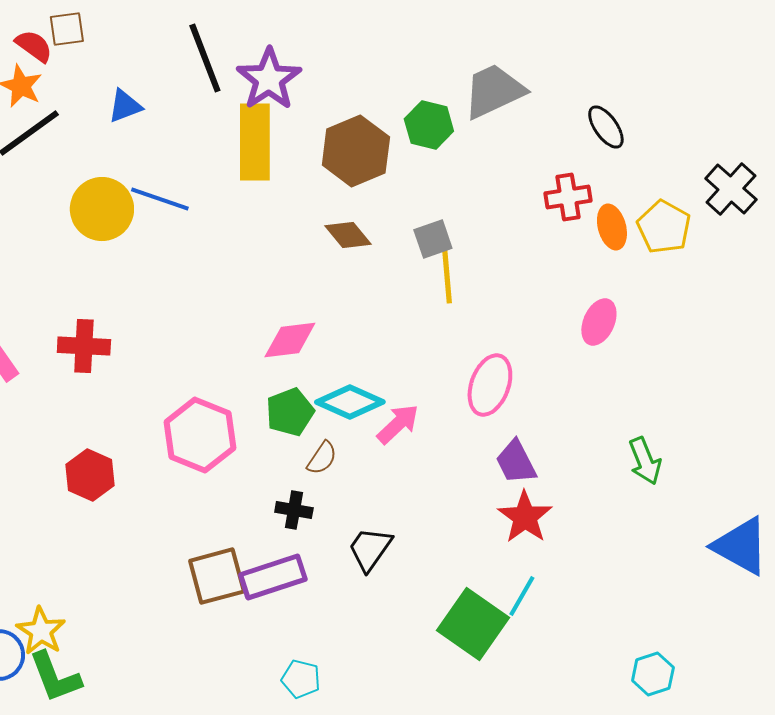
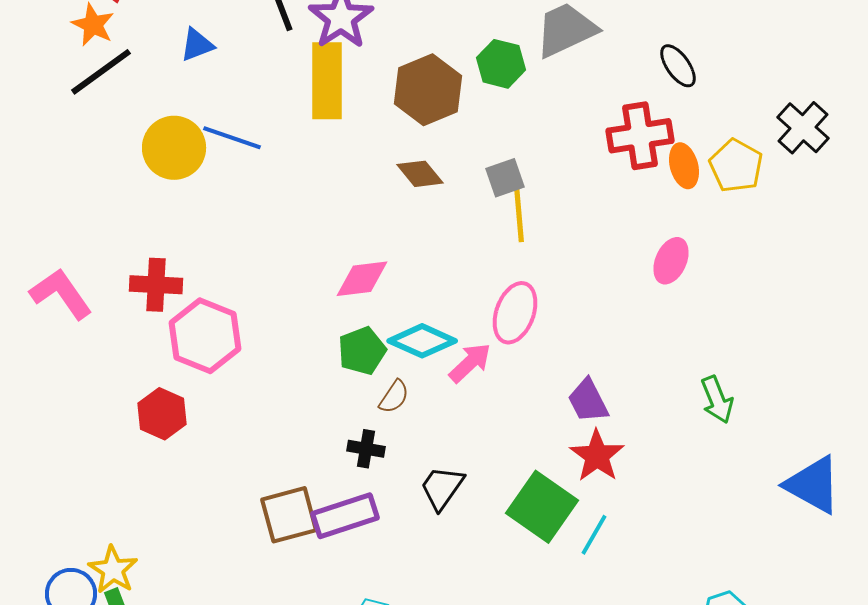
red cross: (568, 197) -> (640, 136), size x1.4
pink ellipse: (490, 385) -> (515, 313), moved
pink hexagon: (200, 435) -> (205, 336), moved
green square: (473, 624) -> (542, 507), moved

